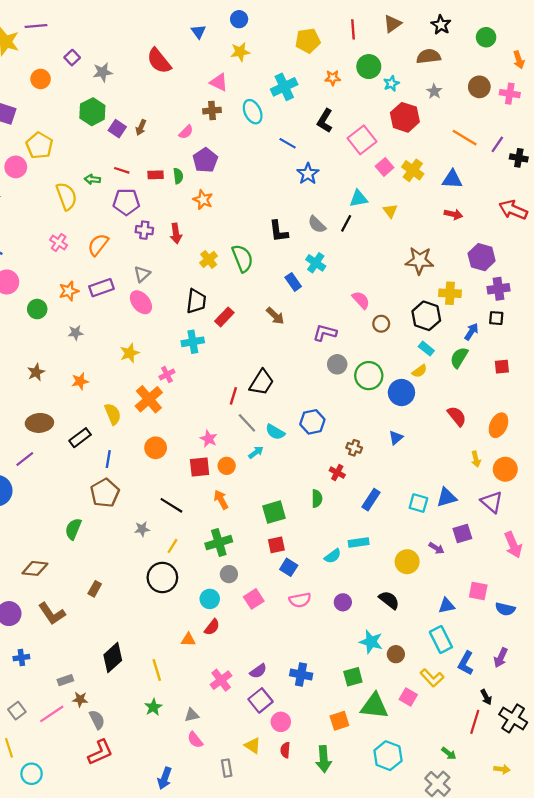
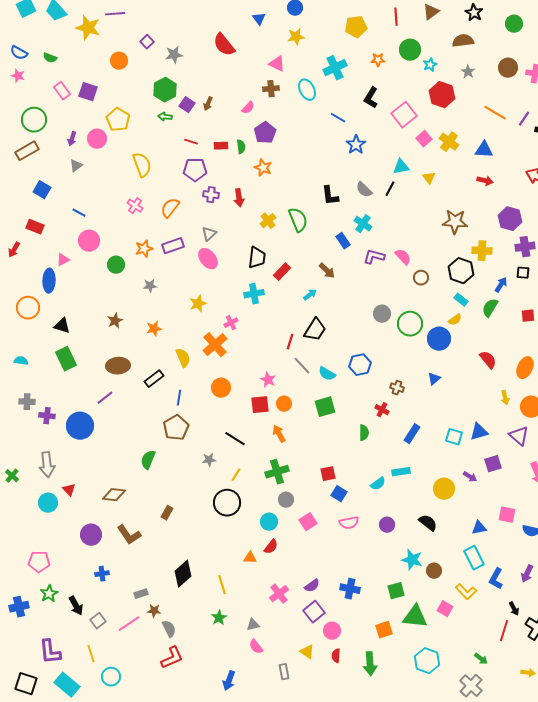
green arrow: (92, 179) -> (165, 117), moved
purple L-shape: (325, 333) -> (374, 257), moved
cyan arrow: (256, 452) -> (310, 295), moved
green square: (274, 512) -> (325, 407), moved

